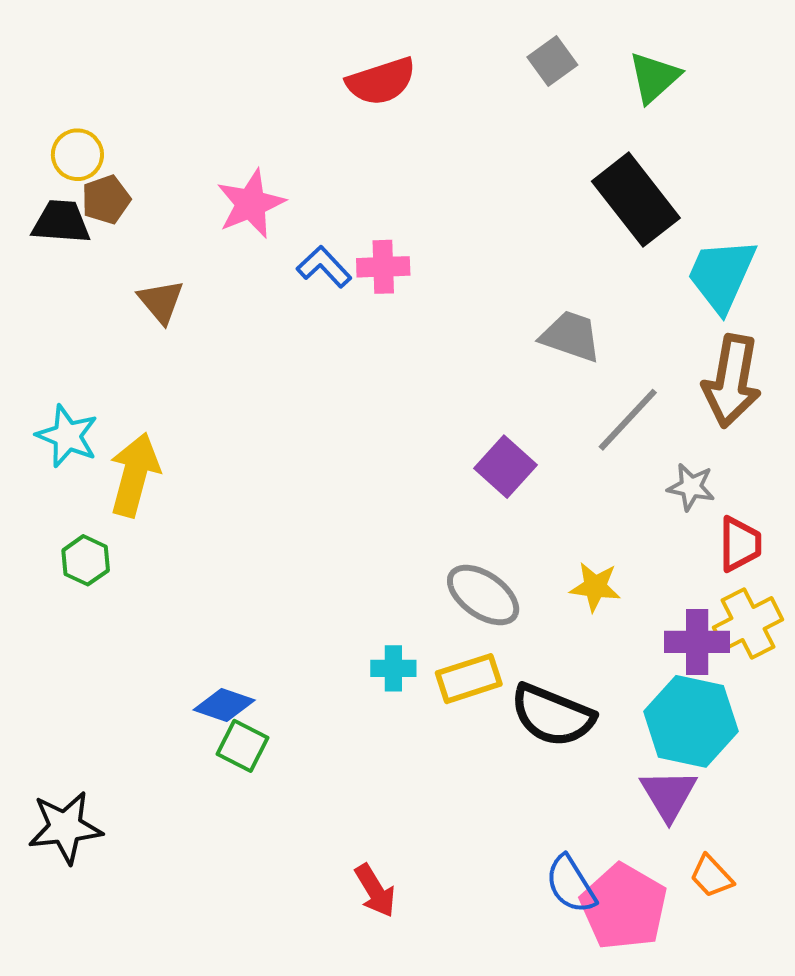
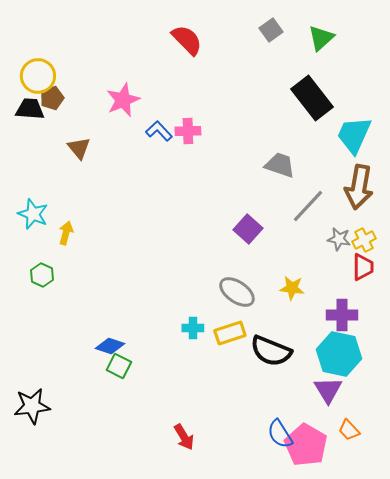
red semicircle: (381, 81) -> (187, 40), turned -116
yellow circle: (77, 155) -> (38, 76), size x1.4
yellow arrow: (135, 475) -> (66, 233), size x0.6
yellow cross: (748, 624) -> (364, 240), moved, size x0.7

